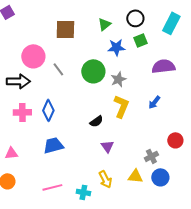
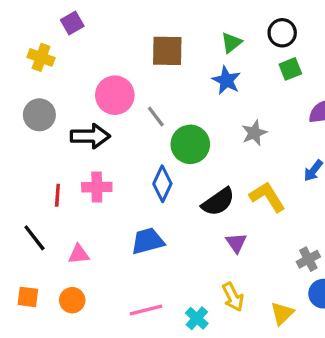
blue star: (116, 47) -> (226, 80), moved, turned 30
green circle: (93, 71) -> (190, 144), moved
yellow L-shape: (121, 106) -> (267, 197), moved, turned -55
blue diamond: (48, 110) -> (162, 184), moved
black semicircle: (96, 121) -> (218, 202), size x1.5
yellow triangle: (135, 176) -> (282, 313), moved, turned -49
cyan cross: (83, 192) -> (197, 318), turned 32

